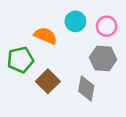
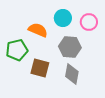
gray hexagon: (103, 58) -> (70, 47), moved
brown square: (48, 81) -> (40, 68), turned -30

